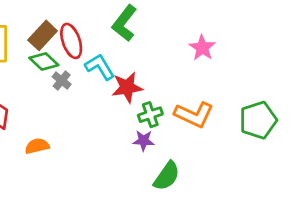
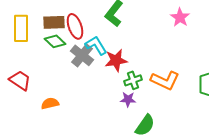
brown rectangle: (43, 35) -> (54, 22), turned 45
pink star: (202, 48) -> (180, 17), moved
gray cross: (62, 81) -> (82, 55), moved, size x1.6

